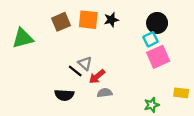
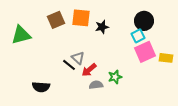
black star: (111, 20) -> (102, 27), moved
yellow rectangle: (181, 93) -> (166, 58), moved
black semicircle: (64, 95) -> (41, 87), moved
green star: (152, 105) -> (115, 77), moved

